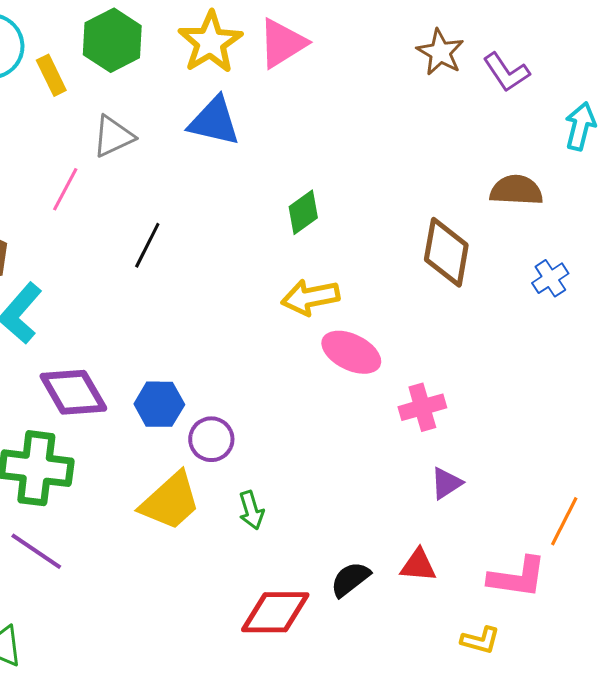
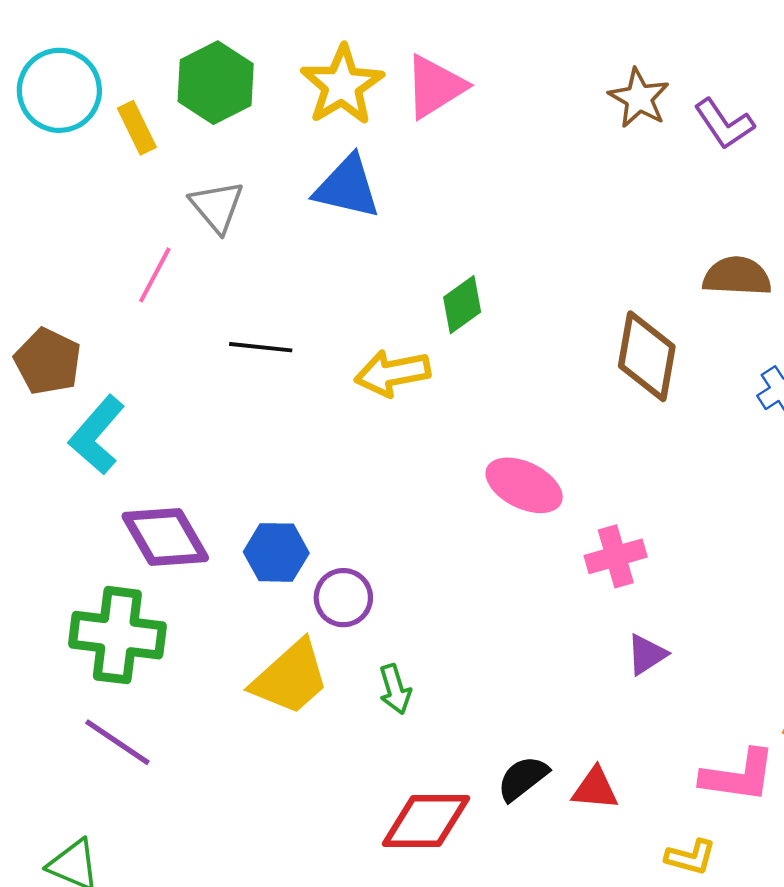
gray triangle: (113, 136) -> (217, 207), turned -45
black line: (147, 245) -> (261, 347), turned 69
yellow arrow: (310, 297) -> (392, 373), moved
red triangle: (418, 565) -> (595, 789), moved

